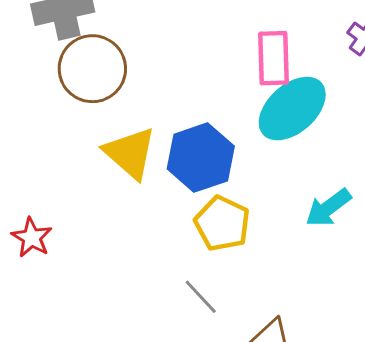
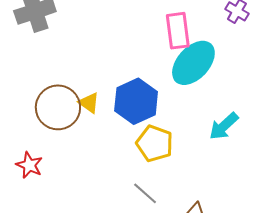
brown circle: (92, 69) -> (58, 107), moved
yellow triangle: (130, 153) -> (89, 103), size x0.6

